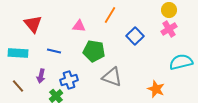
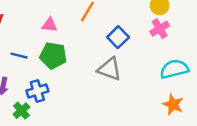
green pentagon: (94, 51) -> (53, 56), moved
gray triangle: (112, 77) -> (109, 69), moved
orange star: (156, 89) -> (173, 104), moved

